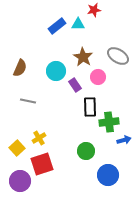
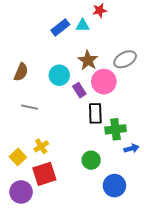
gray ellipse: (118, 56) -> (125, 59), turned -60
pink circle: (98, 77) -> (104, 82), size x1.5

